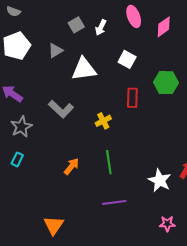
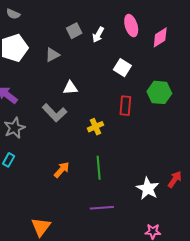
white triangle: (84, 69) -> (70, 88), moved, size x0.6

